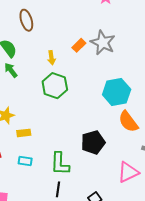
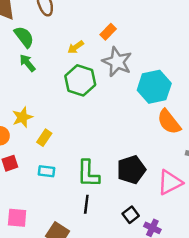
gray star: (103, 43) -> (117, 62), moved
yellow arrow: (51, 58) -> (76, 47), turned 64
yellow rectangle: (24, 133) -> (44, 138), turned -48
black pentagon: (93, 142) -> (131, 170), moved

